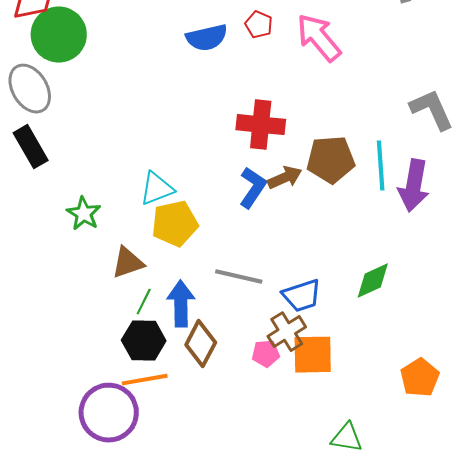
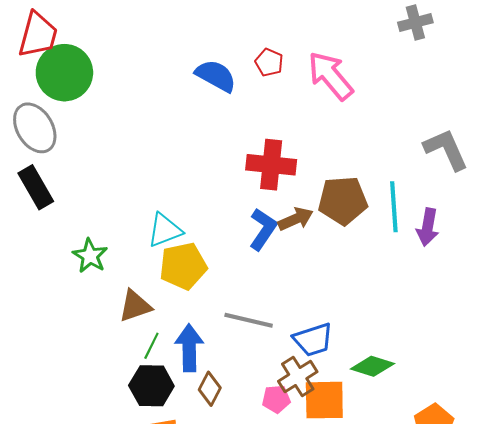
blue semicircle: (207, 38) -> (216, 76), turned -138
purple arrow: (414, 186) -> (428, 227), size x0.7
green diamond: (373, 281) -> (372, 366), moved, turned 42
brown diamond: (201, 344) -> (210, 389), size x0.7

